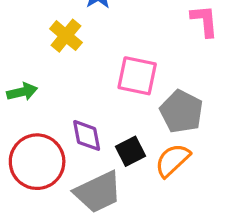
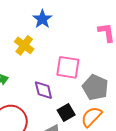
purple diamond: (87, 135) -> (43, 90), moved

